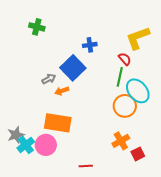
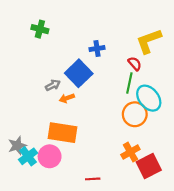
red square: (138, 154) -> (149, 166), size x1.6

